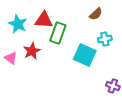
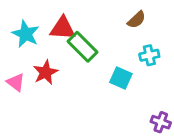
green rectangle: (58, 33) -> (83, 47), turned -65
cyan square: (85, 55) -> (121, 78), size x0.7

